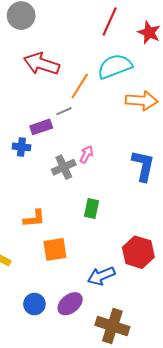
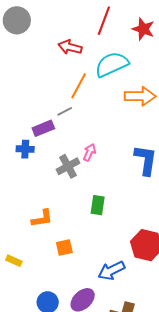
red arrow: (41, 64) -> (70, 47), moved, size x0.7
orange square: (55, 249) -> (64, 248), size x0.7

